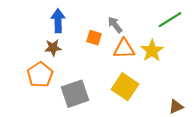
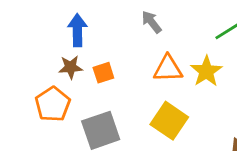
gray arrow: (115, 25) -> (151, 22), moved
orange square: (94, 38) -> (103, 73), moved, turned -35

